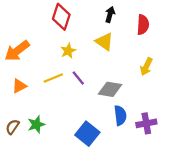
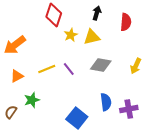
yellow triangle: (104, 42) -> (92, 37), turned -48
yellow star: (68, 51) -> (71, 35), moved
yellow arrow: (146, 67) -> (136, 66), moved
gray diamond: (110, 89) -> (101, 65), moved
green star: (36, 125) -> (32, 100), moved

